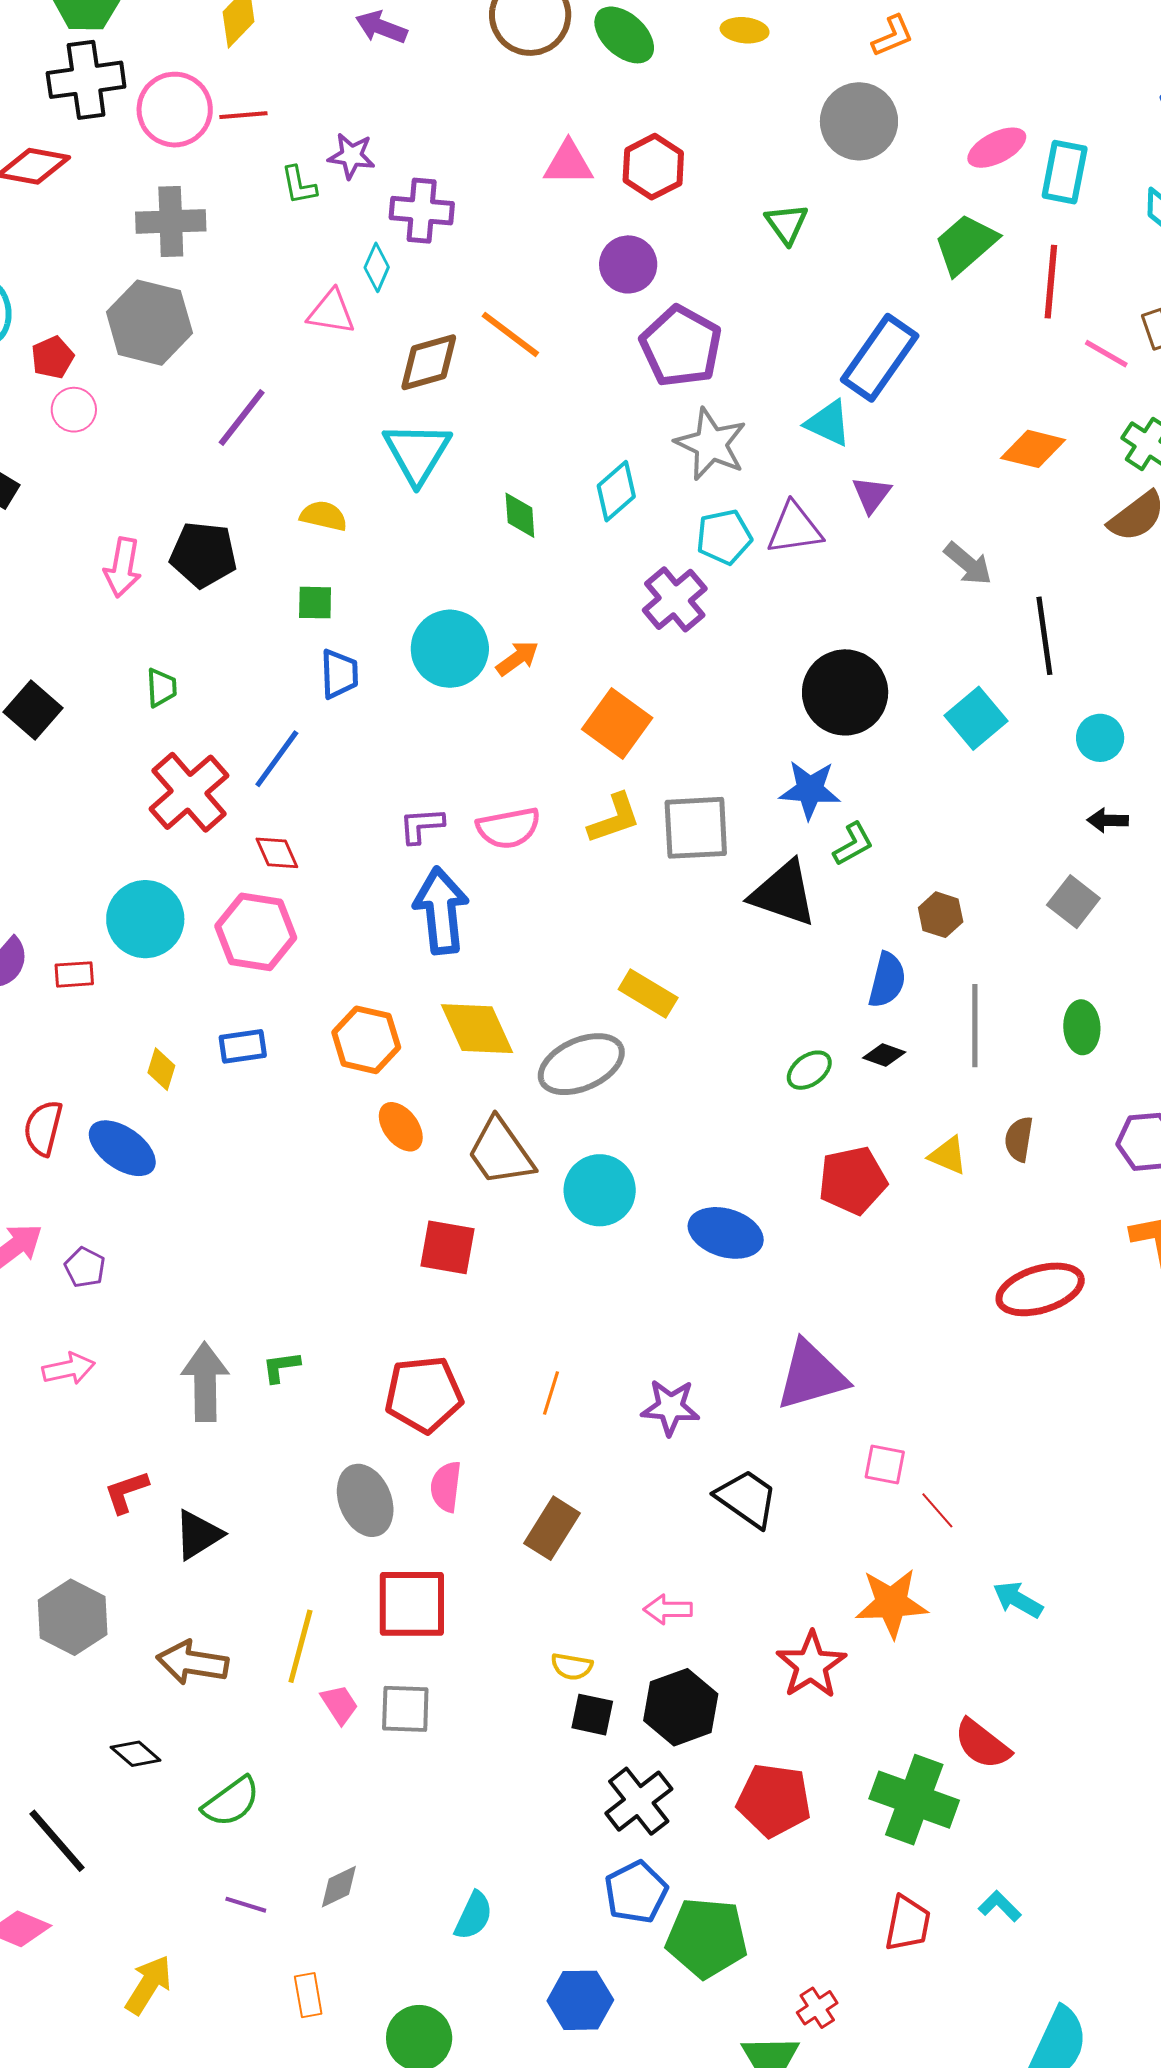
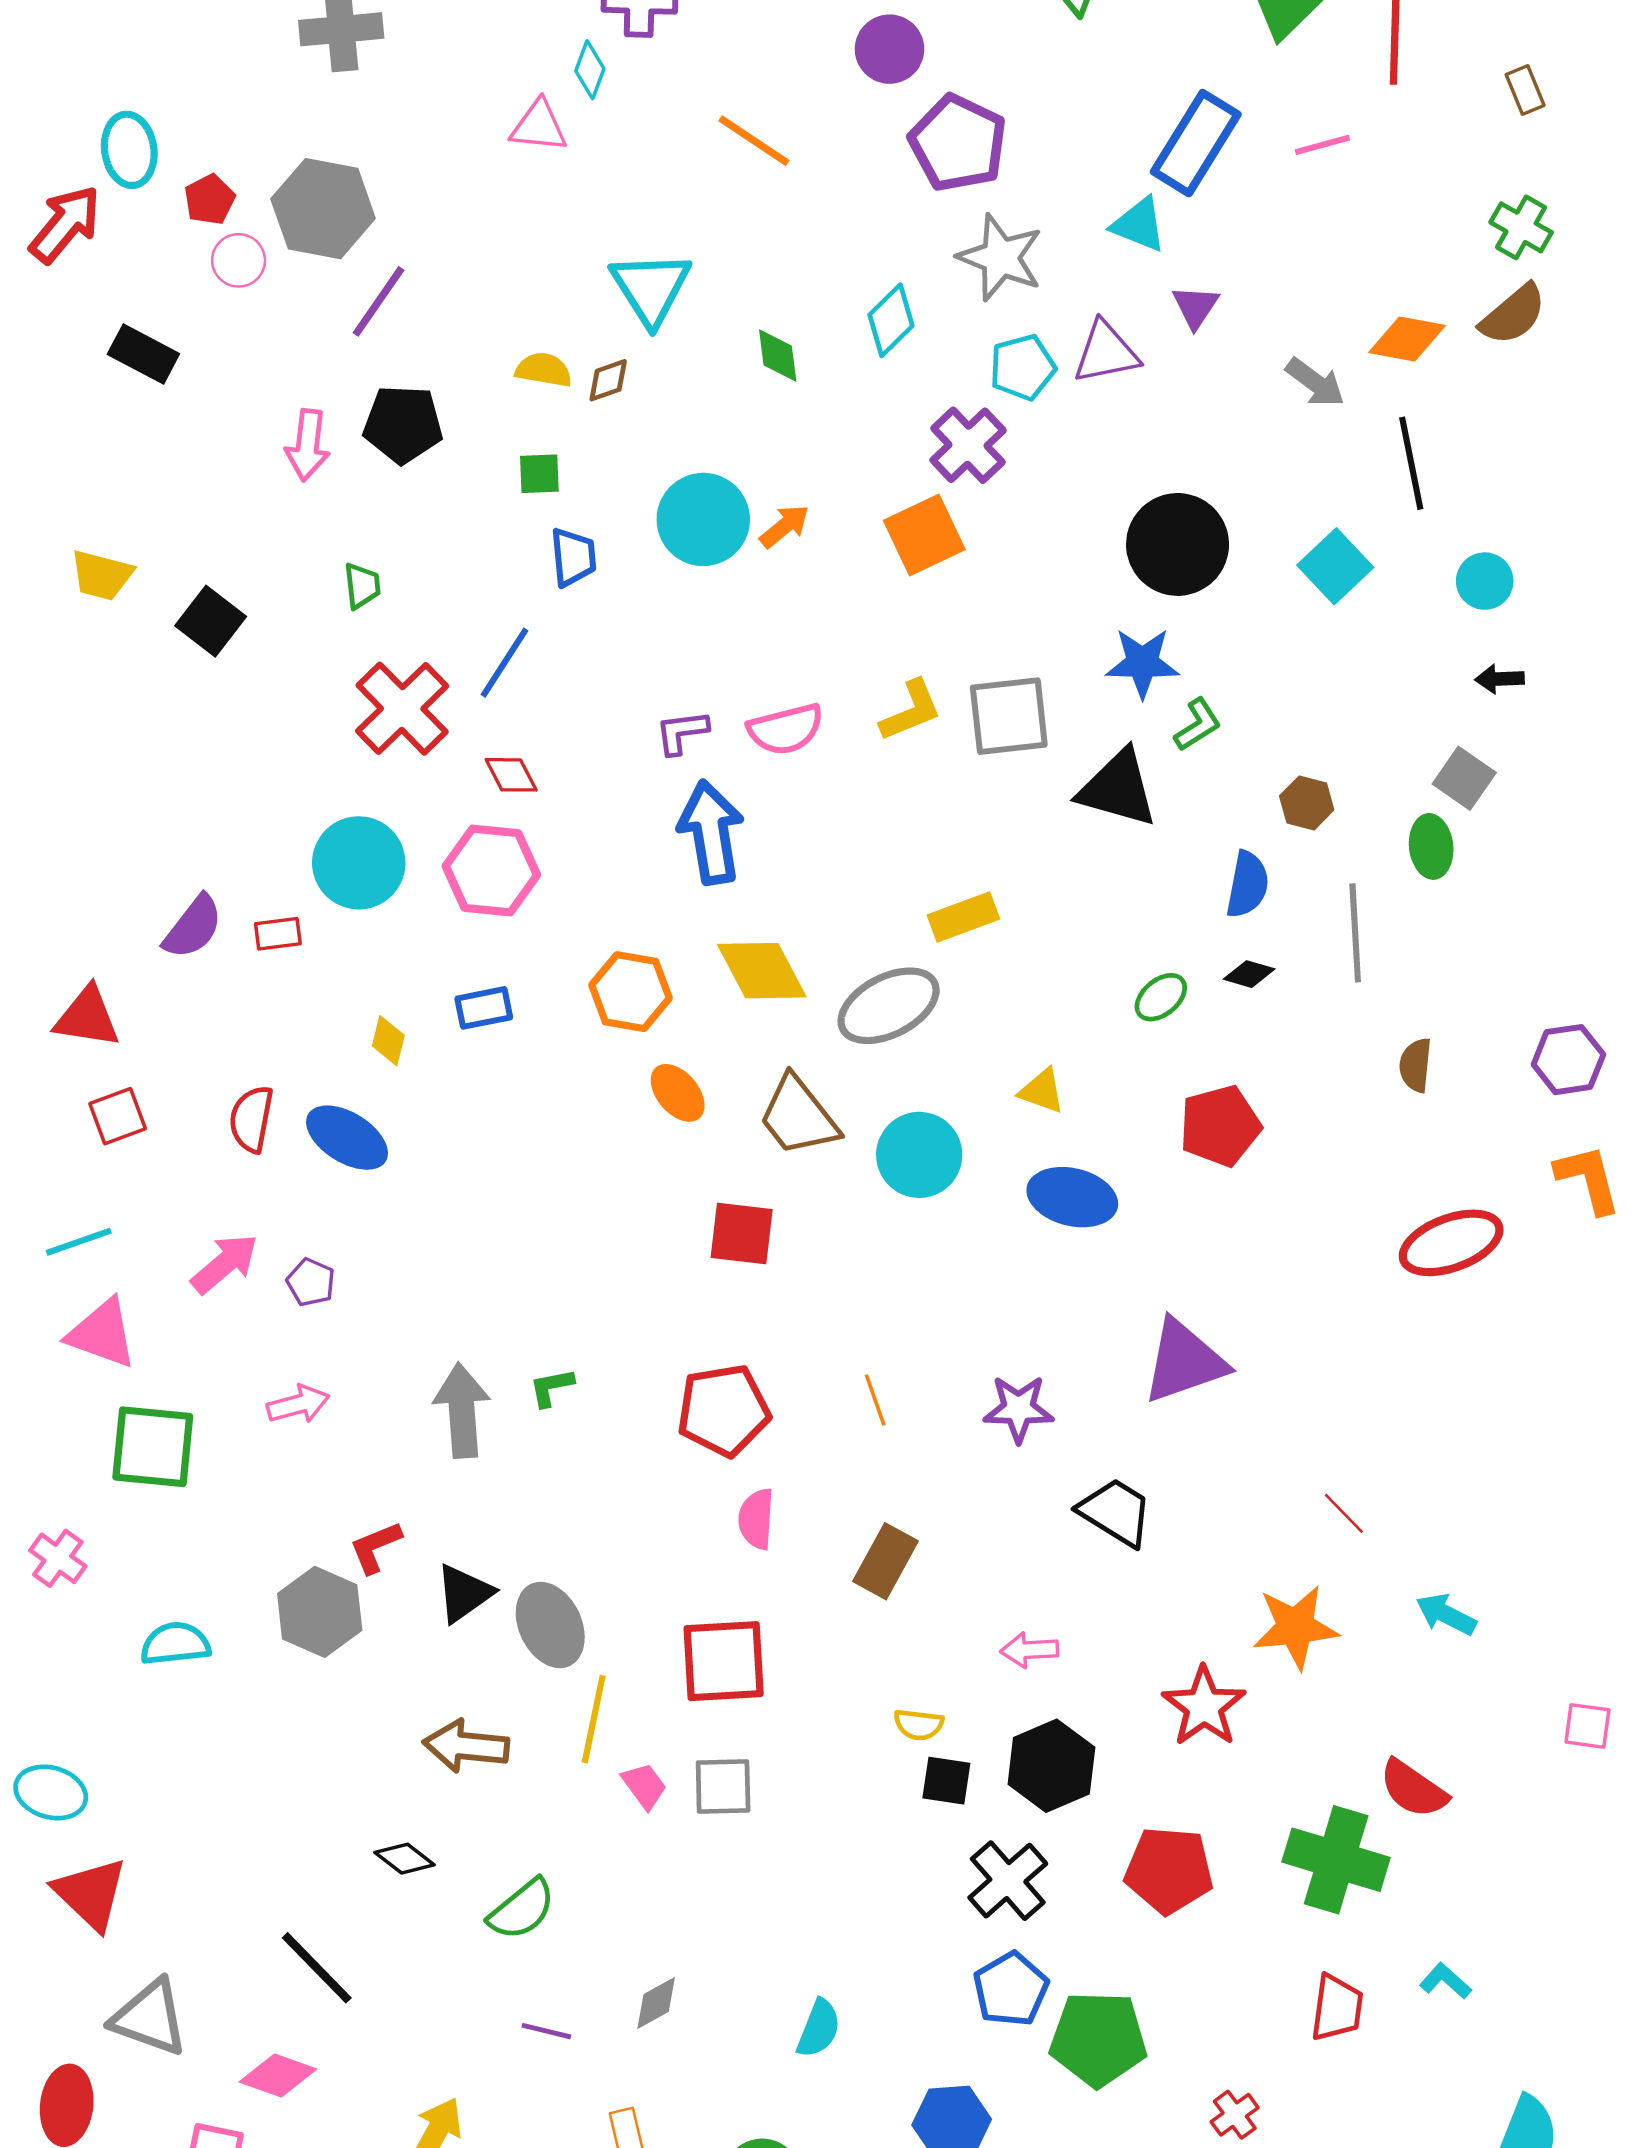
gray hexagon: (149, 323) -> (323, 209), moved
pink line: (1106, 354) -> (1322, 145), moved, turned -42
brown diamond: (429, 362) -> (608, 380), moved, size x0.6
purple line: (242, 417) -> (378, 301), moved
orange diamond: (1033, 449) -> (1407, 339), moved
orange square: (617, 724) -> (924, 535), moved, turned 32
yellow rectangle: (648, 994) -> (963, 917), turned -48
green ellipse: (1082, 1027) -> (1431, 846), moved
yellow triangle: (948, 1155) -> (1042, 1091), moved
orange line: (551, 1393) -> (875, 1400), turned -33
pink square: (885, 1465) -> (1587, 1726), moved
gray ellipse: (365, 1500) -> (550, 1625), moved
gray hexagon: (73, 1617) -> (320, 1612), moved

